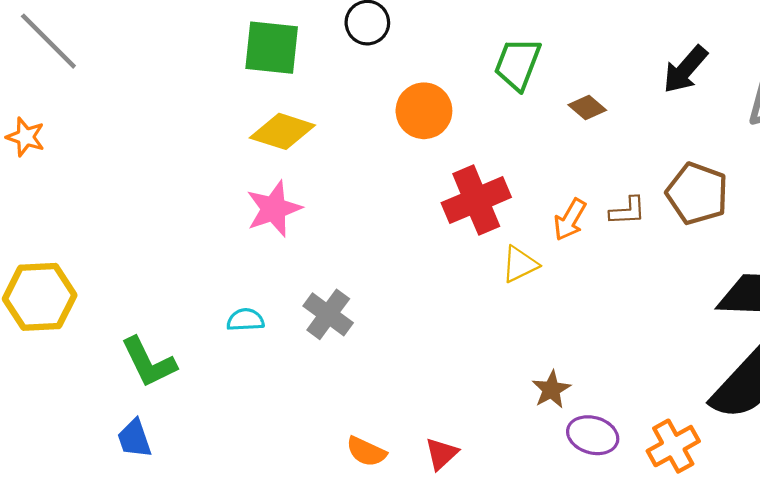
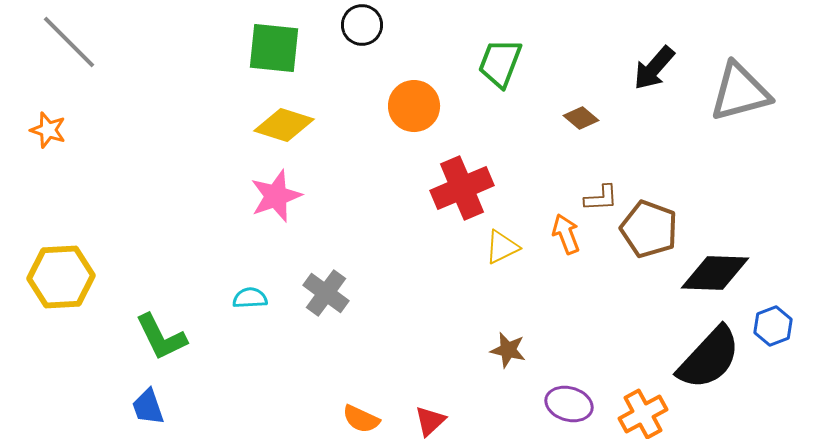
brown diamond: (587, 108) -> (581, 118), moved
brown pentagon: (697, 194) -> (649, 229), moved
orange arrow: (570, 220) -> (566, 234), moved, turned 129
brown star: (551, 389) -> (508, 350), moved, turned -30

